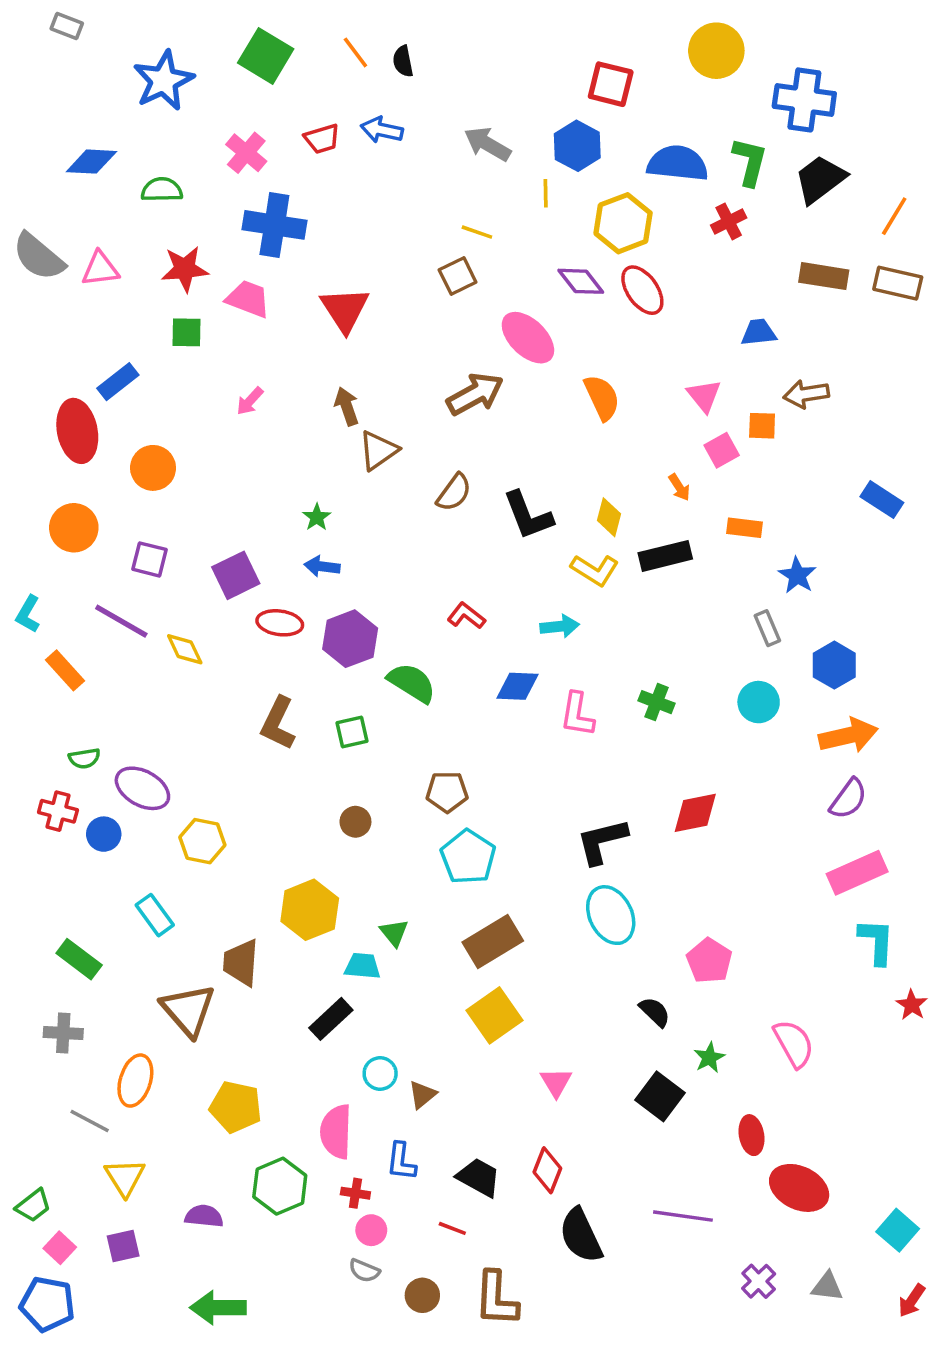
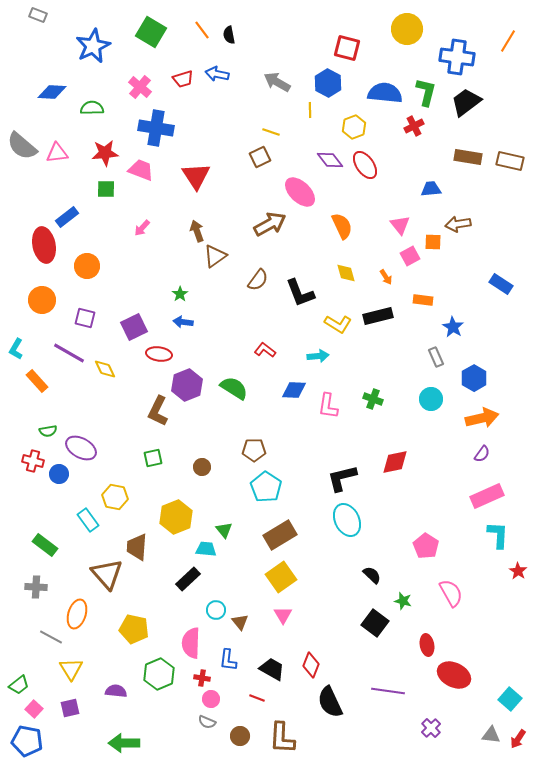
orange line: (894, 216) -> (508, 41), moved
yellow hexagon: (623, 223) -> (354, 127), size x0.7
yellow diamond: (609, 517) -> (346, 273), moved, turned -30
purple hexagon: (350, 639) -> (187, 385), moved
green square: (352, 732) -> (153, 458), moved
purple semicircle: (848, 799) -> (482, 454), size x0.7
yellow hexagon: (202, 841) -> (115, 497), moved
pink pentagon: (709, 961) -> (426, 546), moved
green star: (709, 1058) -> (403, 601), turned -30
pink triangle: (556, 1082) -> (283, 615), moved
brown triangle: (422, 1095) -> (240, 622), turned -30
gray triangle: (827, 1286) -> (491, 735), moved

